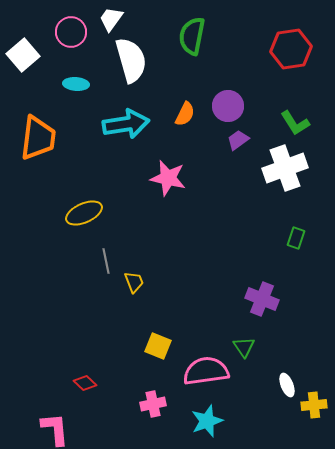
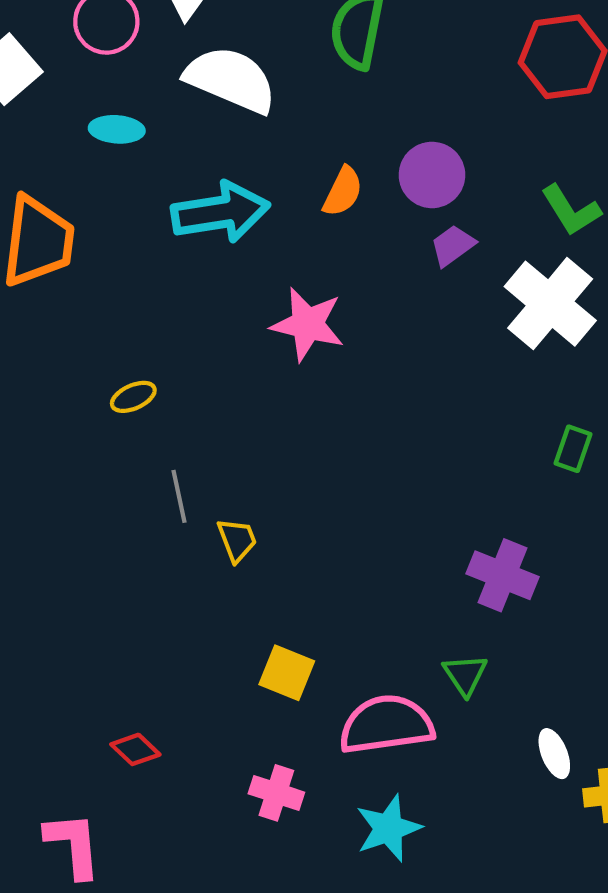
white semicircle: (131, 60) -> (231, 80), turned -51
white cross: (285, 168) -> (550, 304), turned -30
yellow ellipse: (84, 213) -> (133, 397), size x0.6
pink cross: (153, 404) -> (276, 793), turned 30

